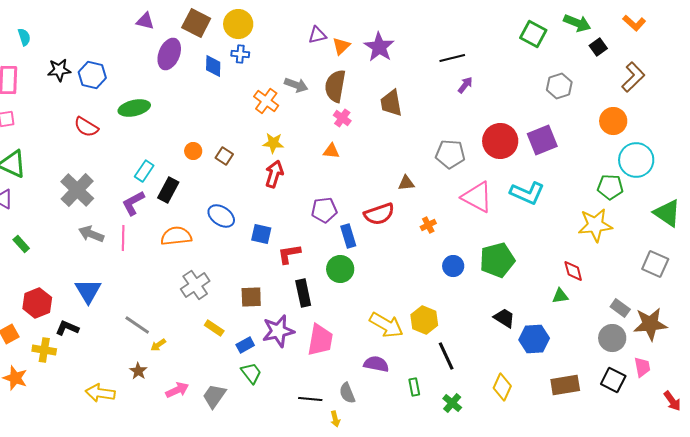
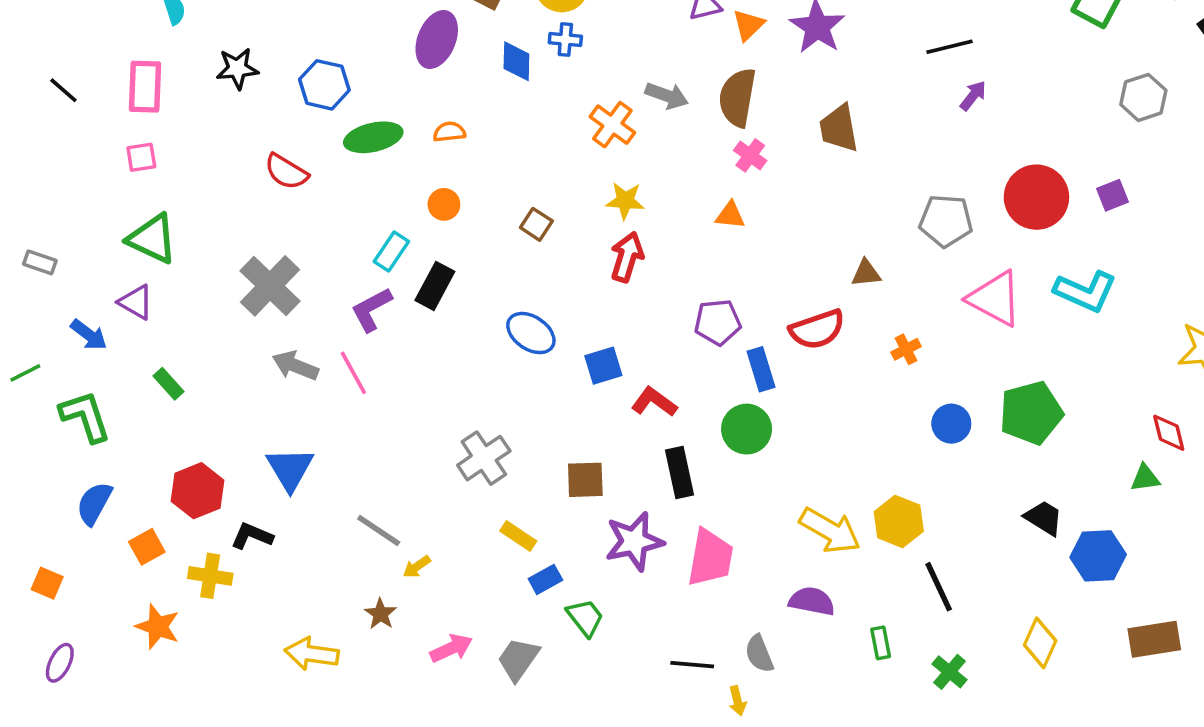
blue hexagon: (92, 75) -> (324, 85), moved
purple square: (542, 140) -> (1113, 195), size x0.6
orange circle: (193, 151) -> (444, 204), moved
blue square: (261, 234) -> (603, 366), turned -30
orange semicircle: (176, 236) -> (449, 132), moved, size x0.6
pink line: (123, 238) -> (353, 373), turned -30
red L-shape: (289, 254) -> (654, 402), turned 45
blue rectangle: (245, 345) -> (545, 579), moved

